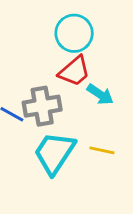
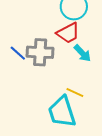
cyan trapezoid: (54, 153) -> (62, 112), moved, turned -64

